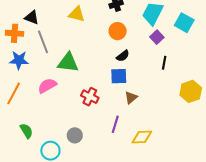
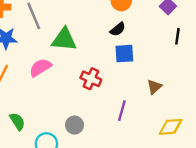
black semicircle: (123, 56) -> (118, 29), moved
brown triangle: (131, 97) -> (154, 87), moved
yellow diamond: (142, 137) -> (171, 127), moved

